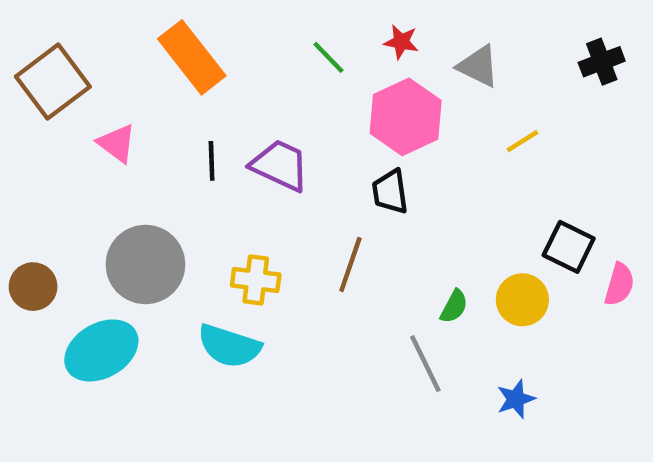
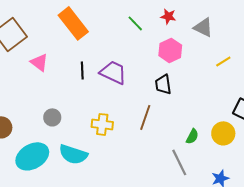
pink hexagon: (406, 117) -> (170, 50), size x0.7
gray circle: (145, 265) -> (52, 117), size x0.5
cyan semicircle: (229, 346) -> (73, 154), moved

